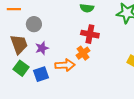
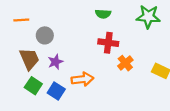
orange cross: (83, 53) -> (125, 63), moved
blue square: (41, 74) -> (56, 91), turned -35

